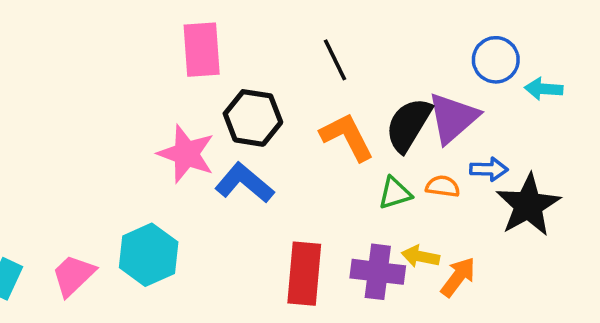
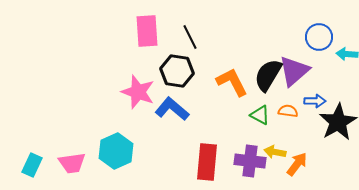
black line: (335, 60) -> (190, 37), moved
green triangle: (395, 193) -> (260, 115), turned 45
pink trapezoid: (73, 275) -> (72, 163), turned -144

